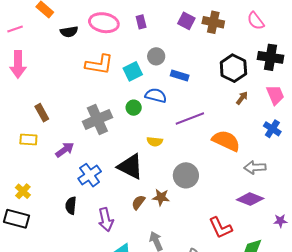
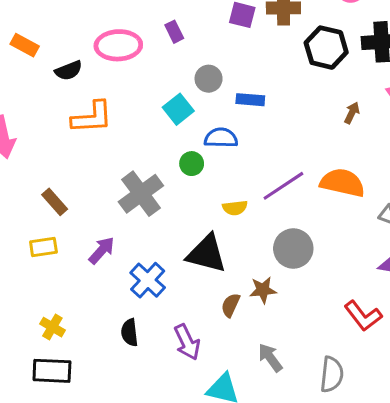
orange L-shape: (99, 64) -> (92, 117), moved
black hexagon: (233, 68) -> (326, 48), moved
purple line: (190, 119) -> (283, 186), moved

